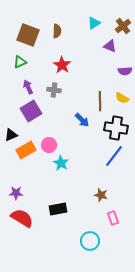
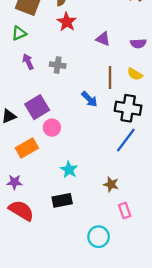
purple triangle: (110, 46) -> (103, 39), moved
red star: (62, 65) -> (67, 22), moved
purple square: (31, 111) -> (37, 107), moved
orange rectangle: (26, 150) -> (27, 148), moved
cyan star: (61, 163) -> (69, 170), moved

